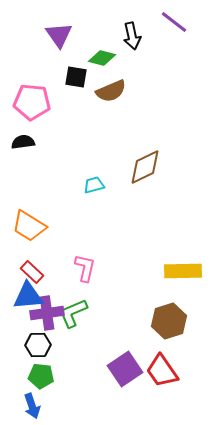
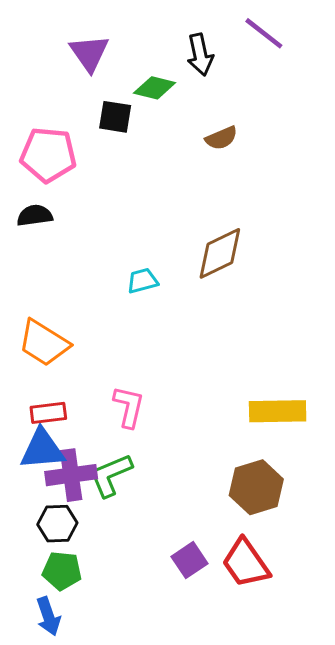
brown semicircle: (111, 91) -> (221, 138), moved, size x0.7
red rectangle: (32, 272) -> (48, 413), turned -50
purple square: (125, 369) -> (190, 560), size x0.7

